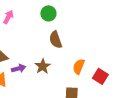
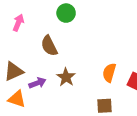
brown semicircle: (56, 40) -> (49, 46), moved

